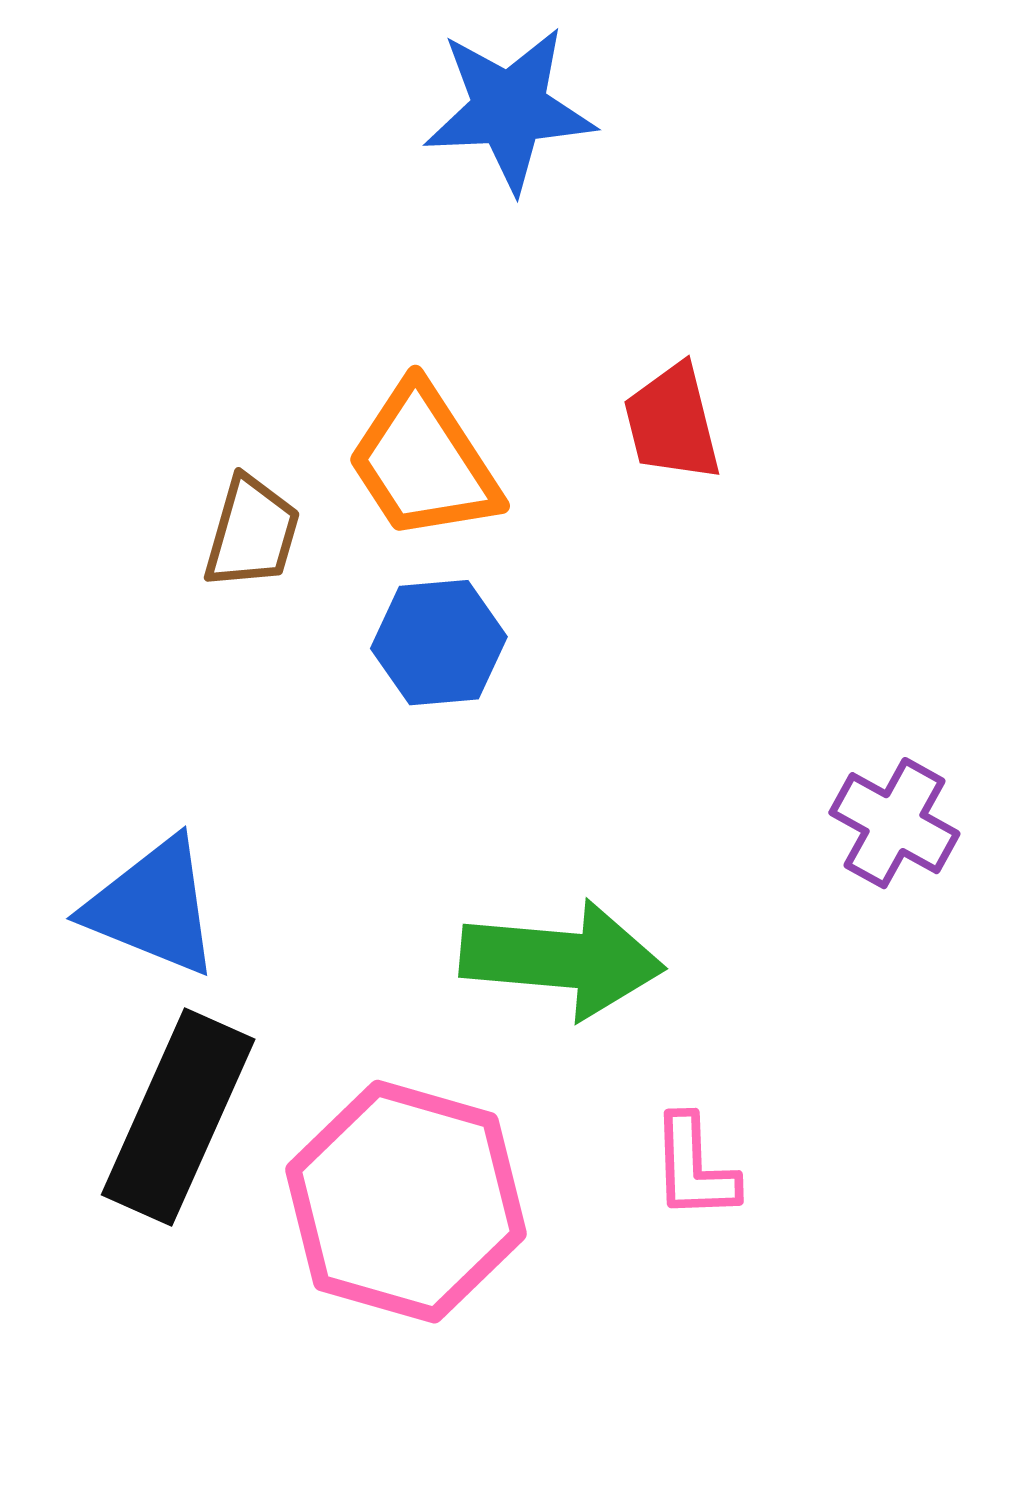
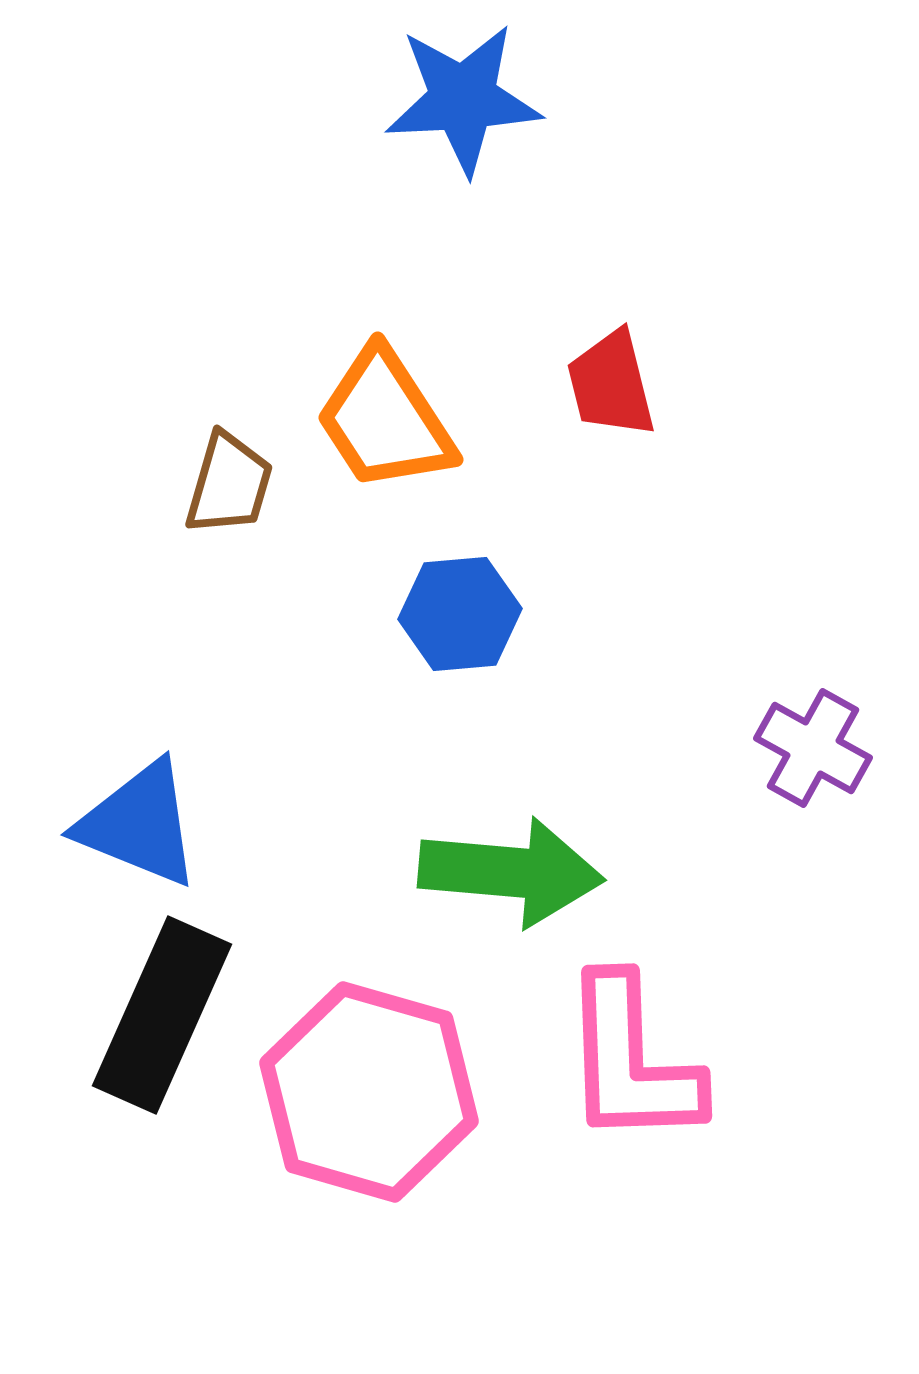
blue hexagon: (439, 643) -> (460, 614), moved
pink L-shape: (694, 1168) -> (631, 1061), size x1.8

